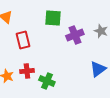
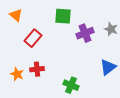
red rectangle: (23, 40) -> (33, 38), turned 54
green cross: (47, 81) -> (71, 85), moved

